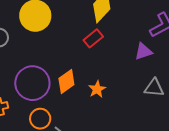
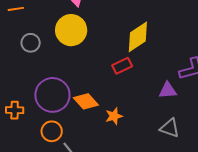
orange diamond: (66, 82) -> (86, 101), turned 70

